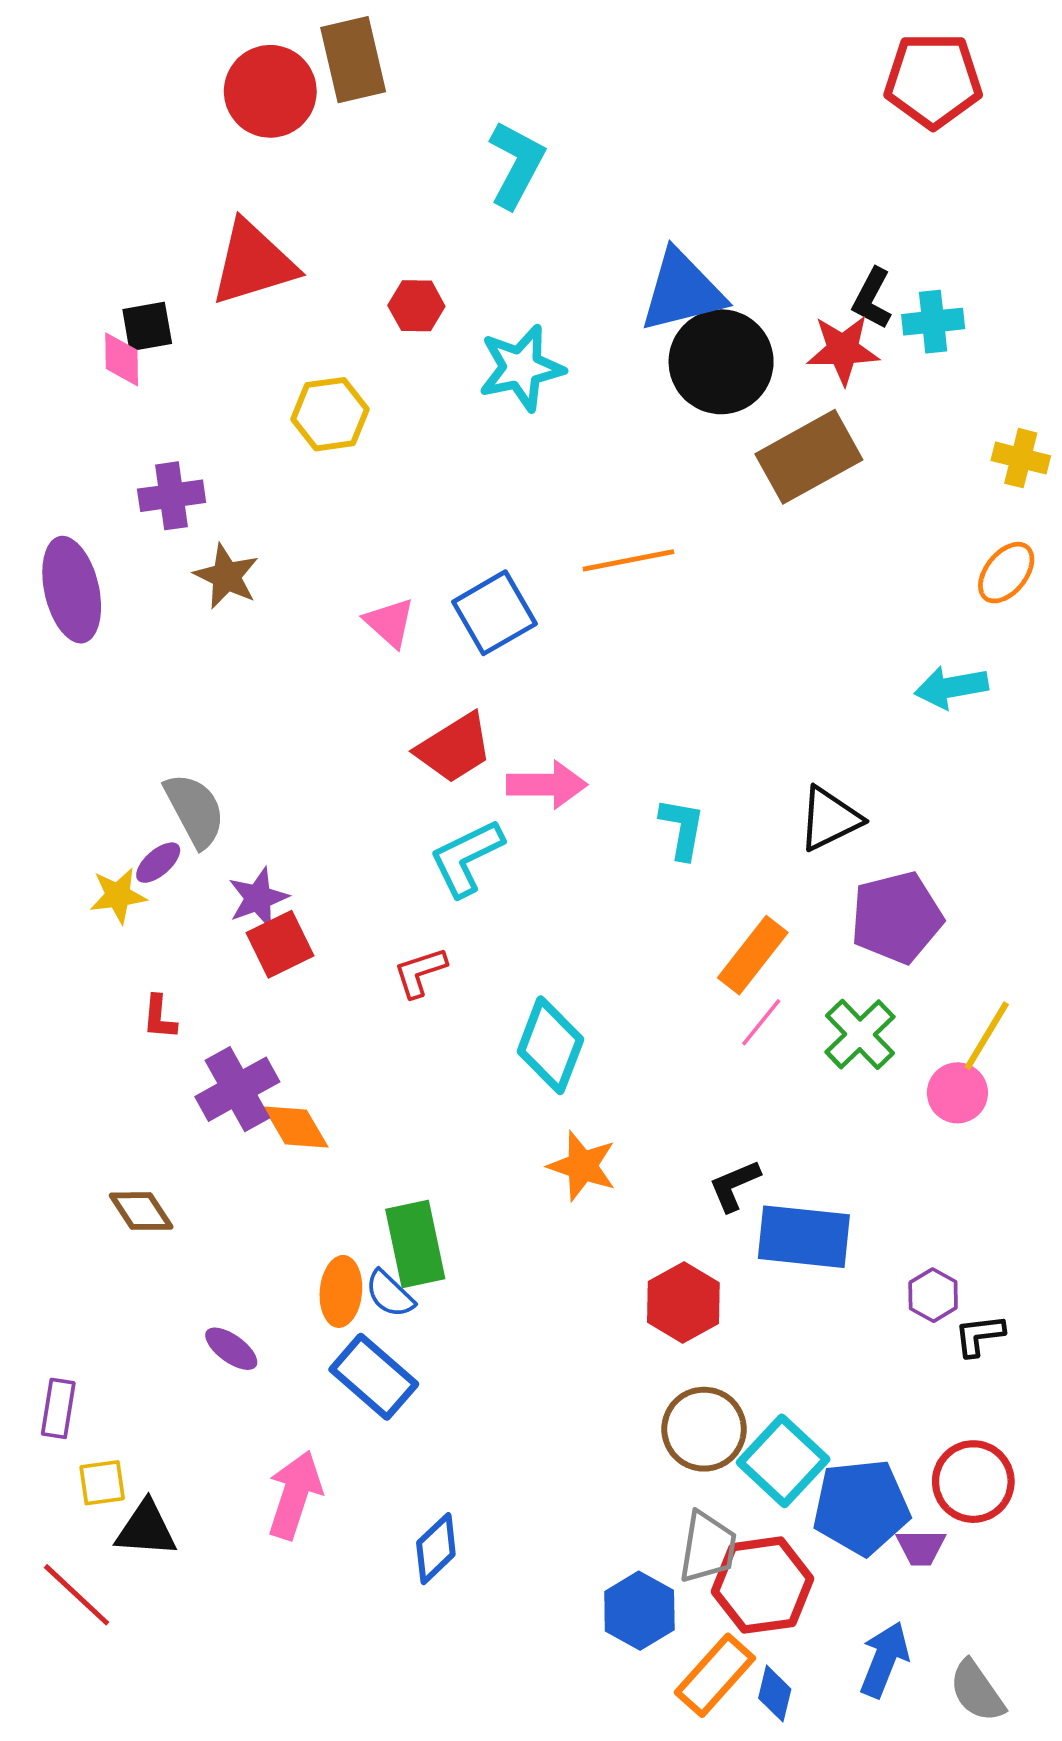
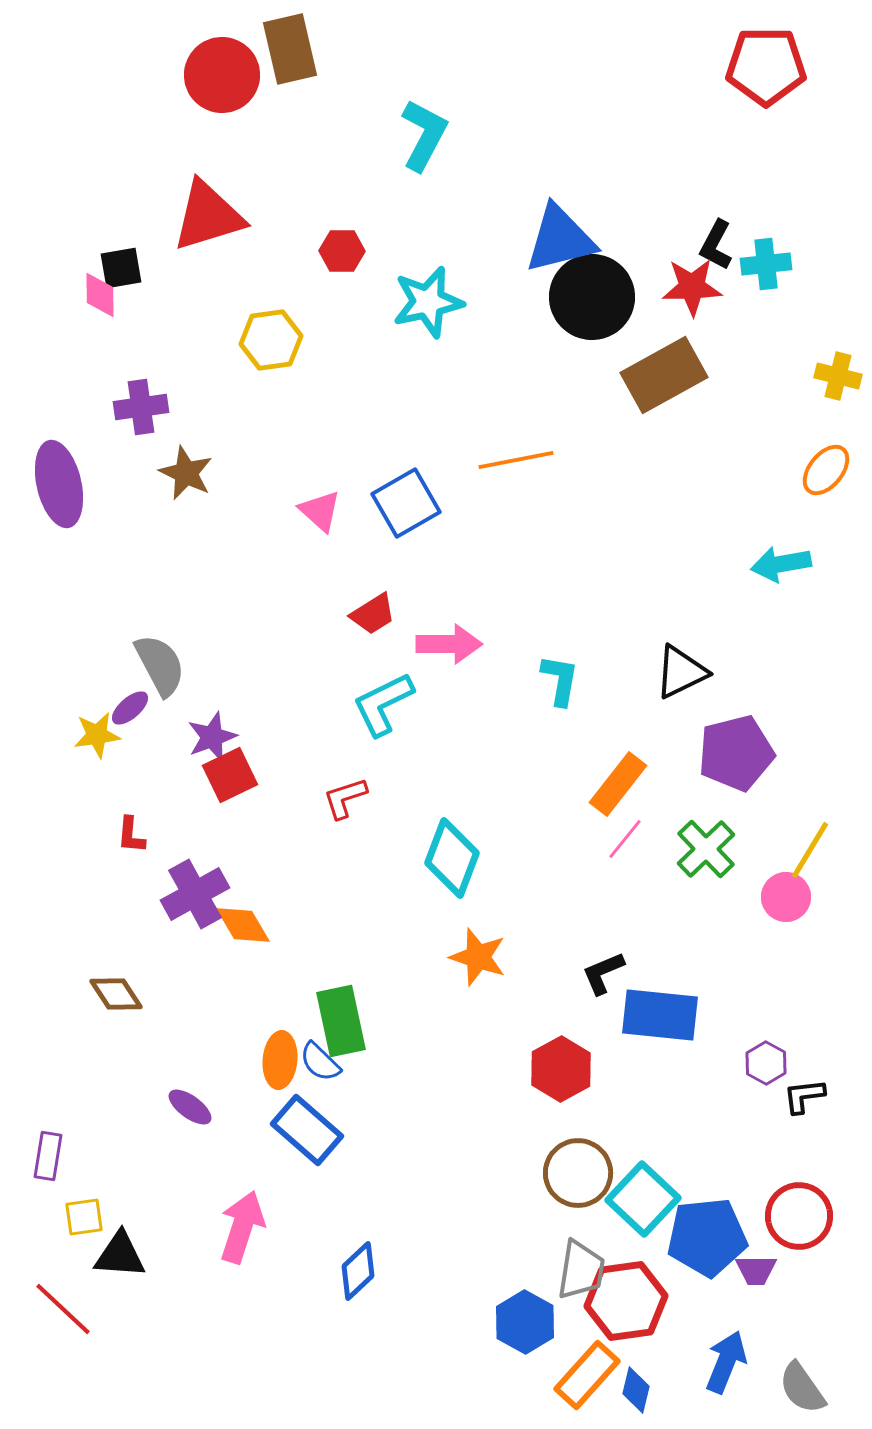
red trapezoid: (454, 748) -> (373, 614), size x0.7

